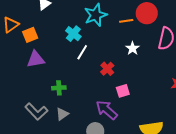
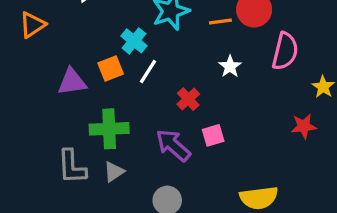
orange square: (30, 35) -> (111, 68), moved
green cross: (59, 88) -> (109, 129), size x1.6
purple arrow: (107, 110) -> (173, 145), moved
gray L-shape: (36, 111) -> (72, 167), turned 40

